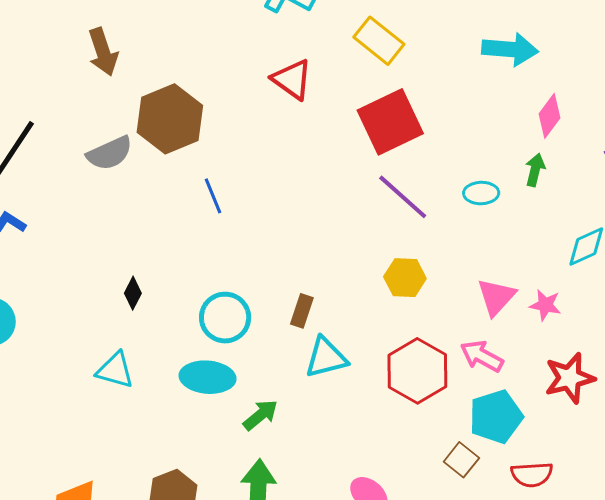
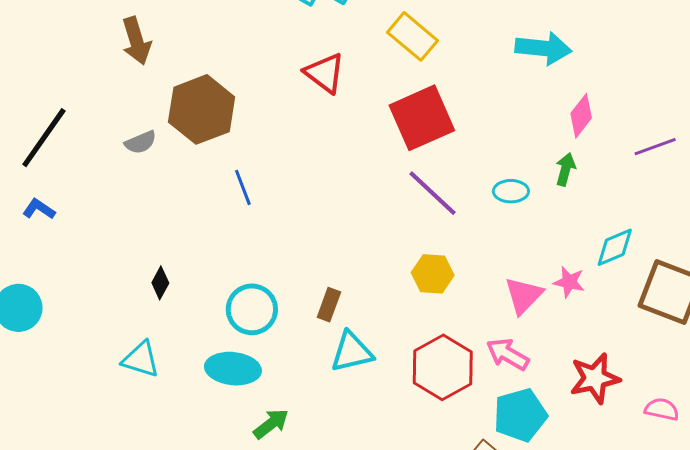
gray semicircle: (110, 153) -> (141, 142), size x0.7
pink star: (545, 305) -> (569, 282), moved
green arrow: (260, 415) -> (271, 424), moved

